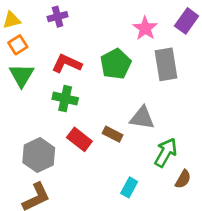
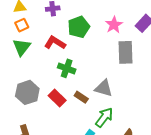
green pentagon: (116, 64) -> (79, 27), moved
green cross: (65, 99) -> (67, 68), moved
green arrow: (166, 152) -> (104, 117), moved
gray hexagon: (39, 155) -> (27, 92), moved

